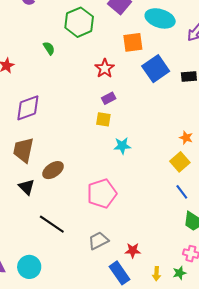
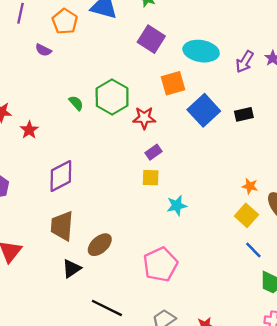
green hexagon: (79, 22) -> (112, 97), moved
red star: (105, 68) -> (144, 118), turned -30
black triangle: (27, 187) -> (72, 268), turned 48

